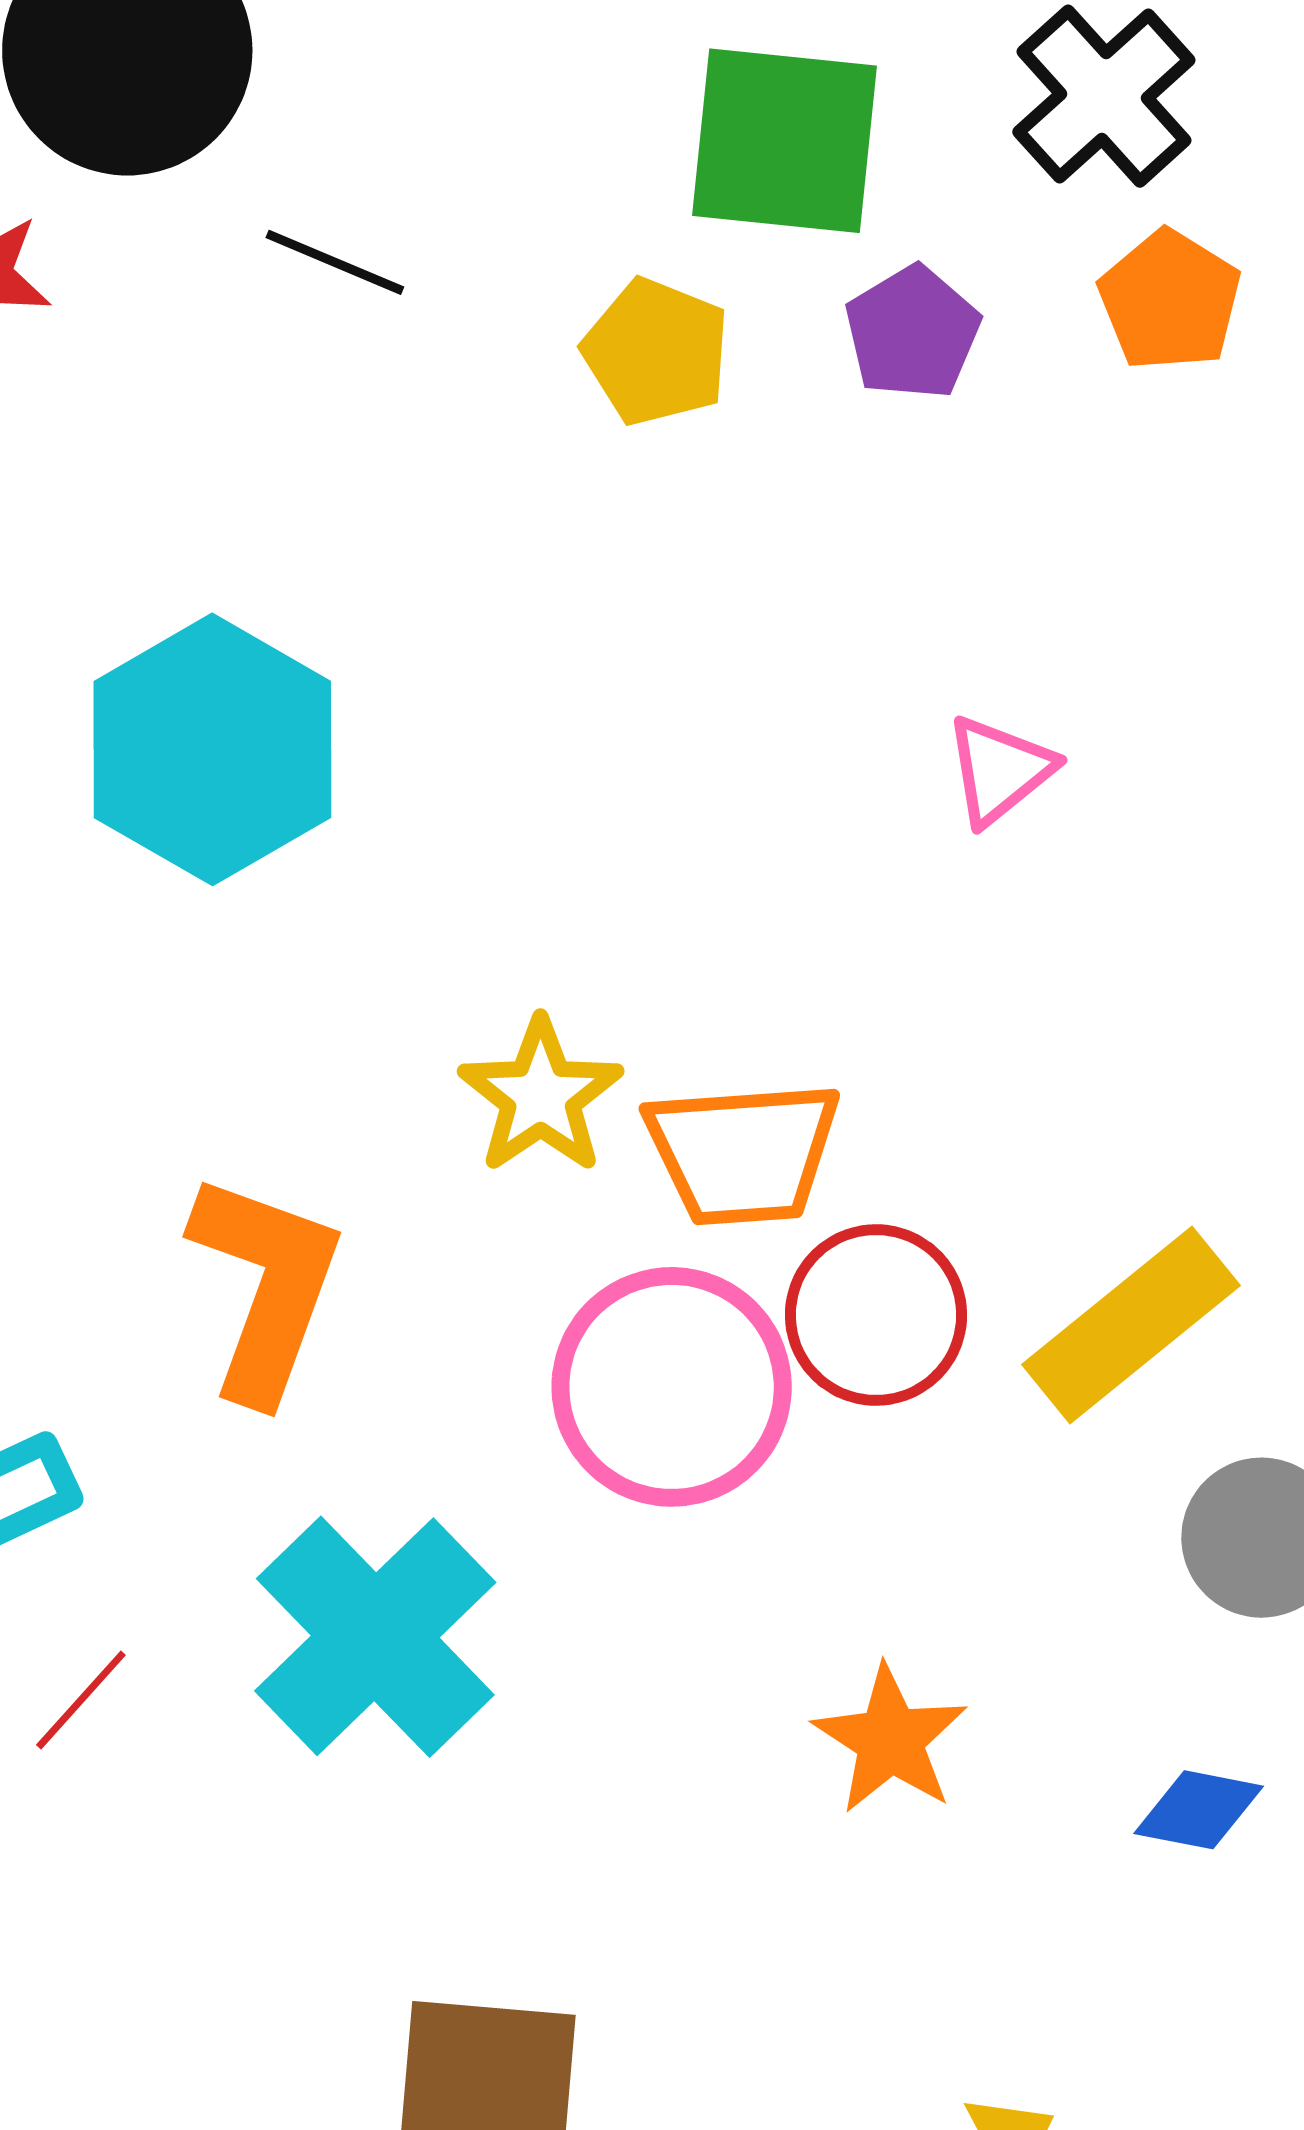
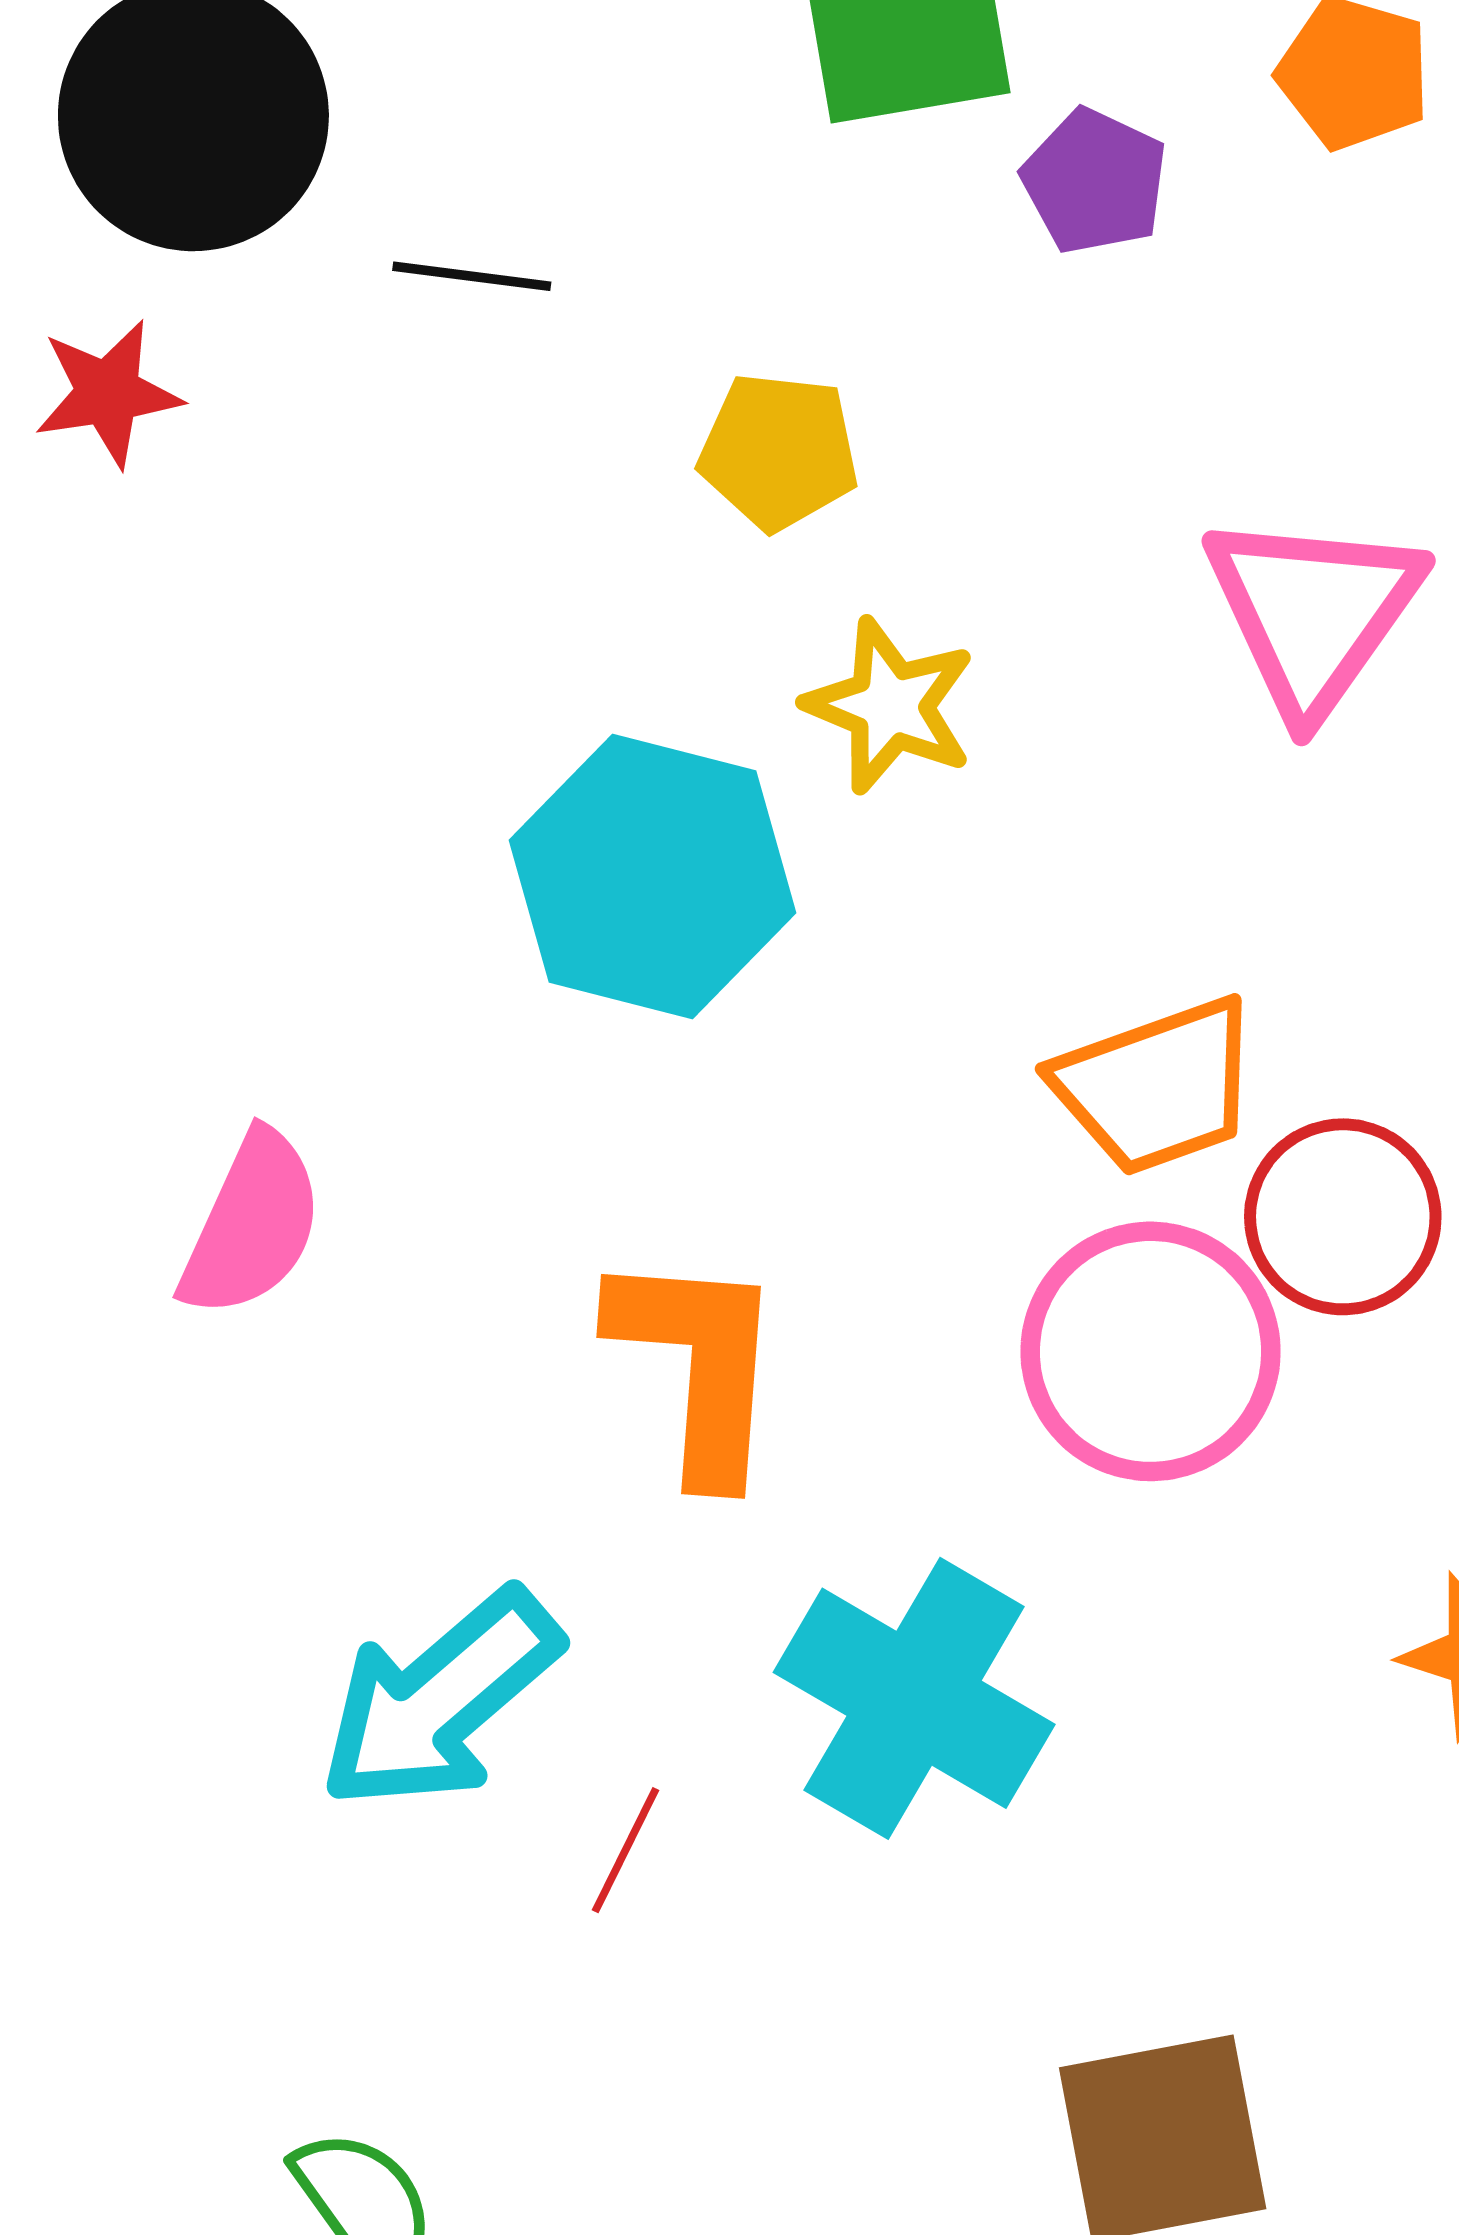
yellow pentagon: (656, 352) -> (779, 451), moved
cyan hexagon: (212, 749) -> (652, 876), moved
pink triangle: (1000, 770) -> (1313, 612), size x1.8
yellow star: (541, 1096) -> (890, 706), moved

